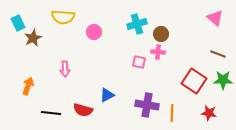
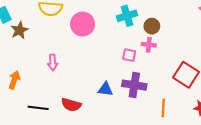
pink circle: (94, 32) -> (83, 24), size x1.5
blue triangle: (107, 95) -> (105, 89), moved, turned 35
purple cross: (147, 105) -> (134, 85), moved

